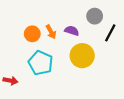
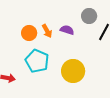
yellow circle: (82, 56) -> (73, 71), moved

